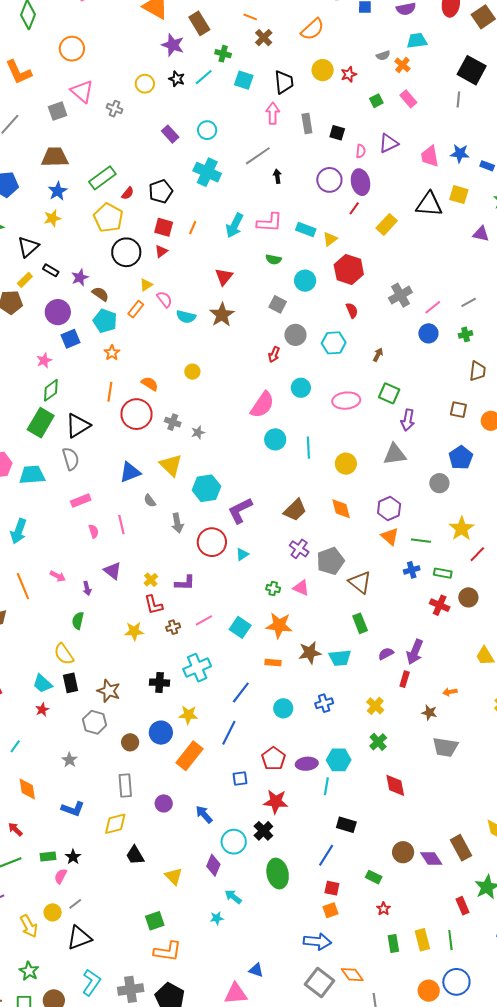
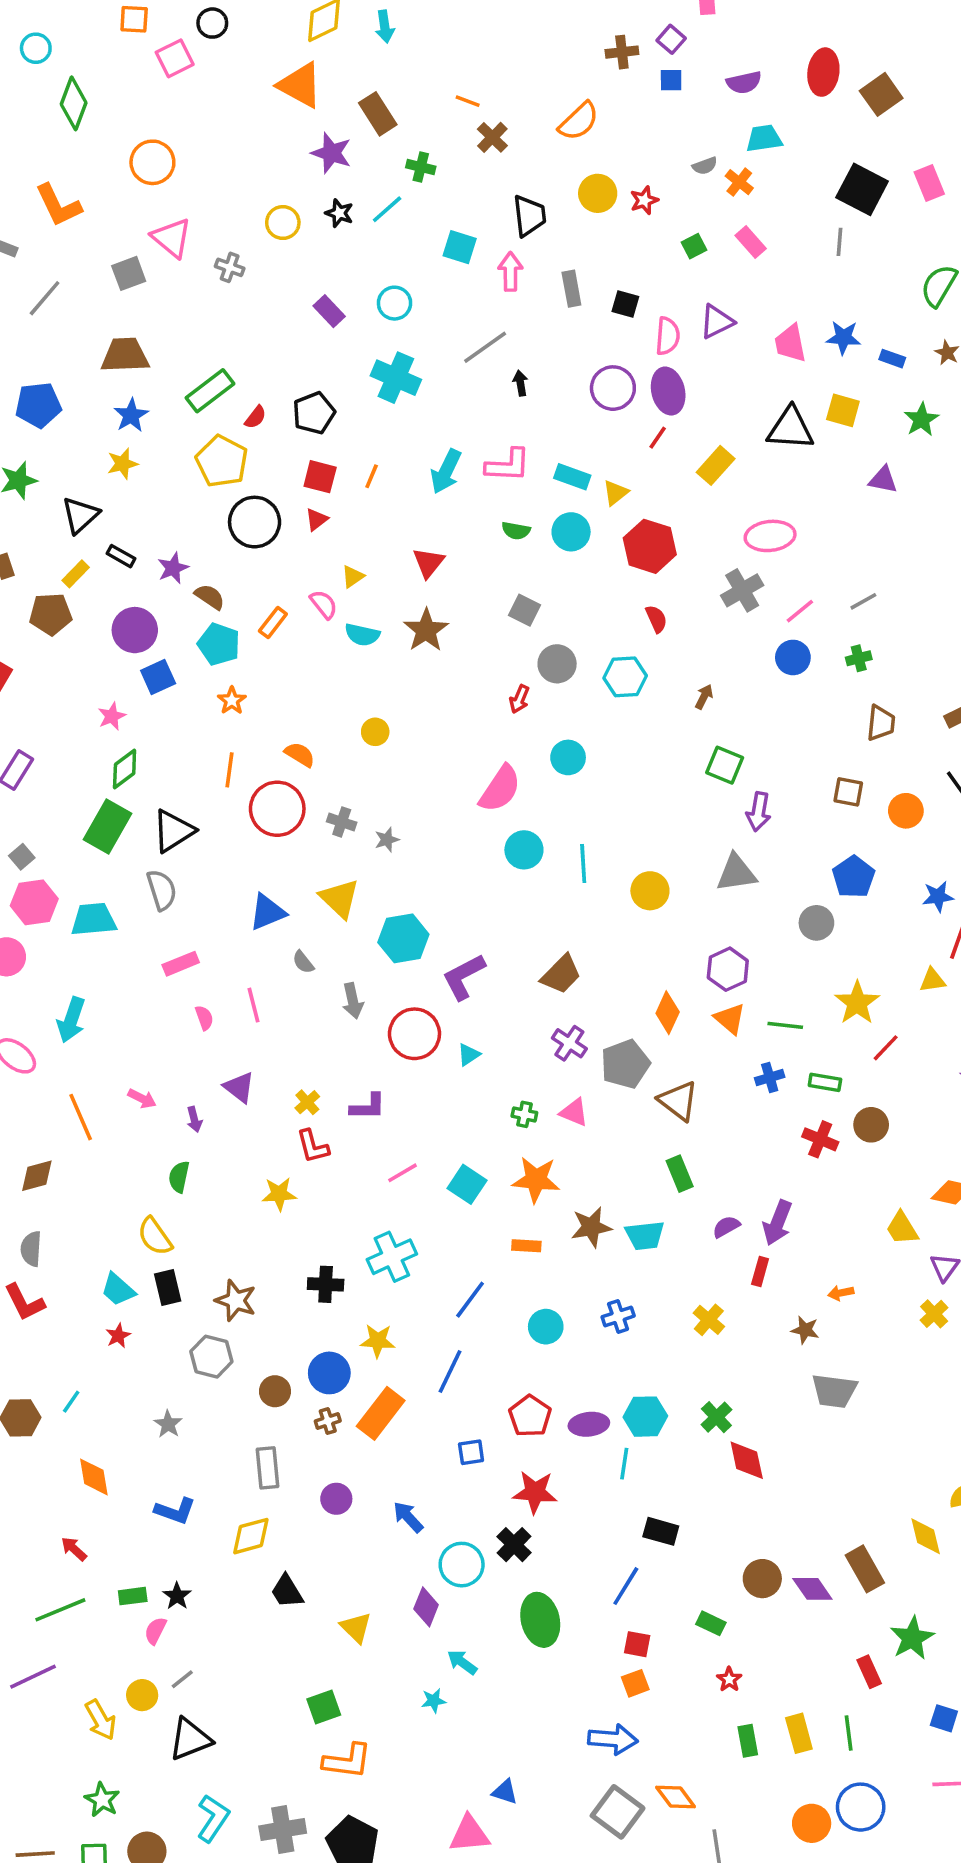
cyan square: (244, 80) -> (460, 247), moved
pink semicircle: (361, 151) -> (668, 336), size x1.5
cyan circle: (305, 281) -> (571, 532), moved
yellow triangle: (146, 285) -> (353, 577), moved
pink ellipse: (346, 401) -> (770, 536), moved
orange diamond: (341, 509) -> (668, 1013), moved, turned 40
brown cross: (173, 627) -> (328, 1421), moved
green cross: (378, 742) -> (716, 1417), moved

